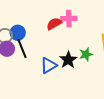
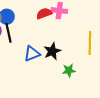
green star: (86, 54) -> (69, 70), moved

